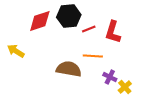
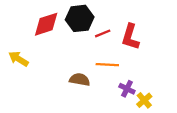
brown semicircle: (69, 69) -> (80, 80), size x0.7

